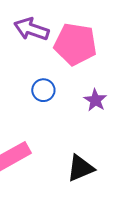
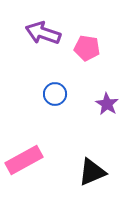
pink pentagon: (75, 44) -> (87, 48), size x0.6

